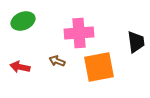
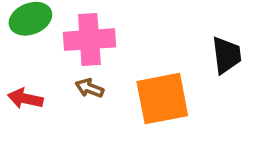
pink cross: (79, 33) -> (89, 40), moved

